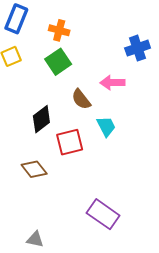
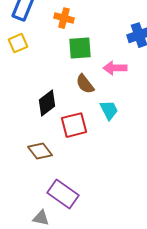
green square: (58, 62) -> (80, 48), moved, turned 30
purple rectangle: (103, 214) -> (63, 194), moved

